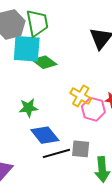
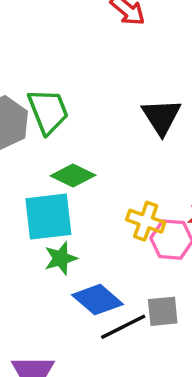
cyan square: (27, 49) -> (48, 217), moved

